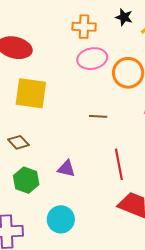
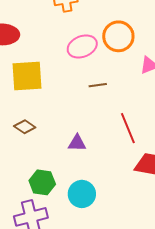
pink ellipse: (92, 59) -> (82, 47), moved
green hexagon: (26, 180) -> (42, 182), moved

